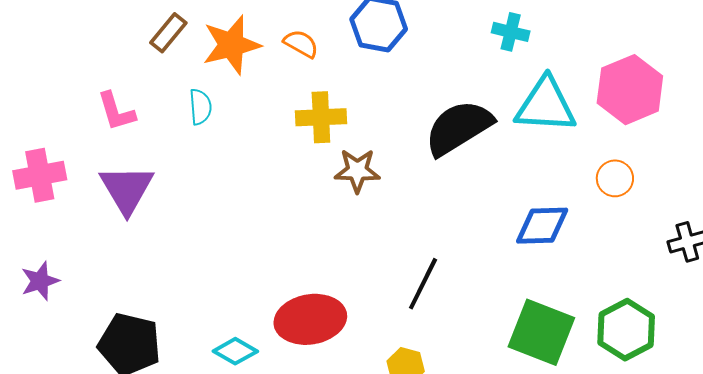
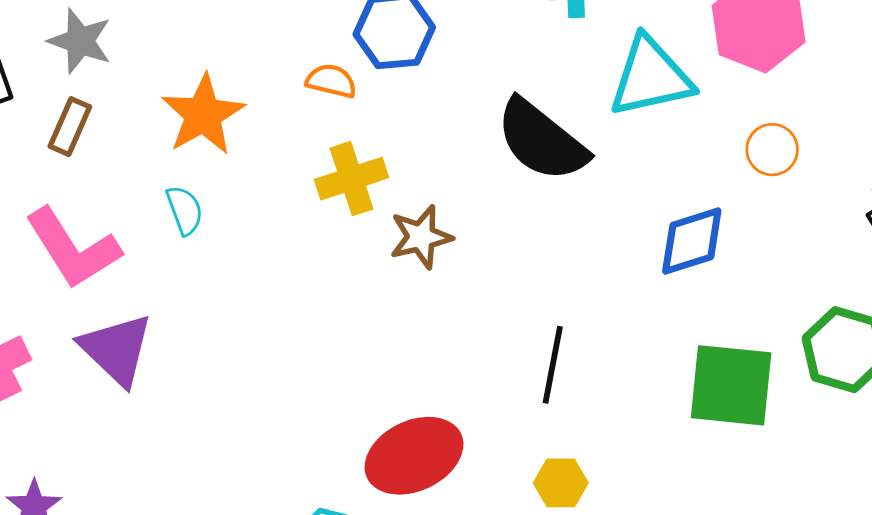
brown rectangle: (168, 33) -> (70, 127), moved
orange semicircle: (301, 44) -> (331, 81), moved
pink L-shape: (116, 111) -> (73, 248), size x1.6
black semicircle: (459, 128) -> (542, 140), turned -94

